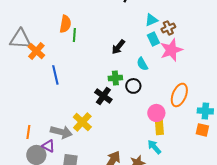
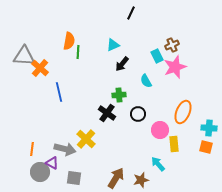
cyan triangle: (151, 20) -> (113, 45), moved
black circle: (133, 86) -> (138, 114), moved
yellow rectangle: (159, 127) -> (174, 144), moved

